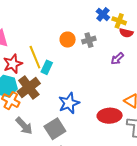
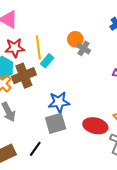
gray cross: (89, 40) -> (83, 48), moved, turned 32
gray square: (55, 129) -> (56, 123), moved

